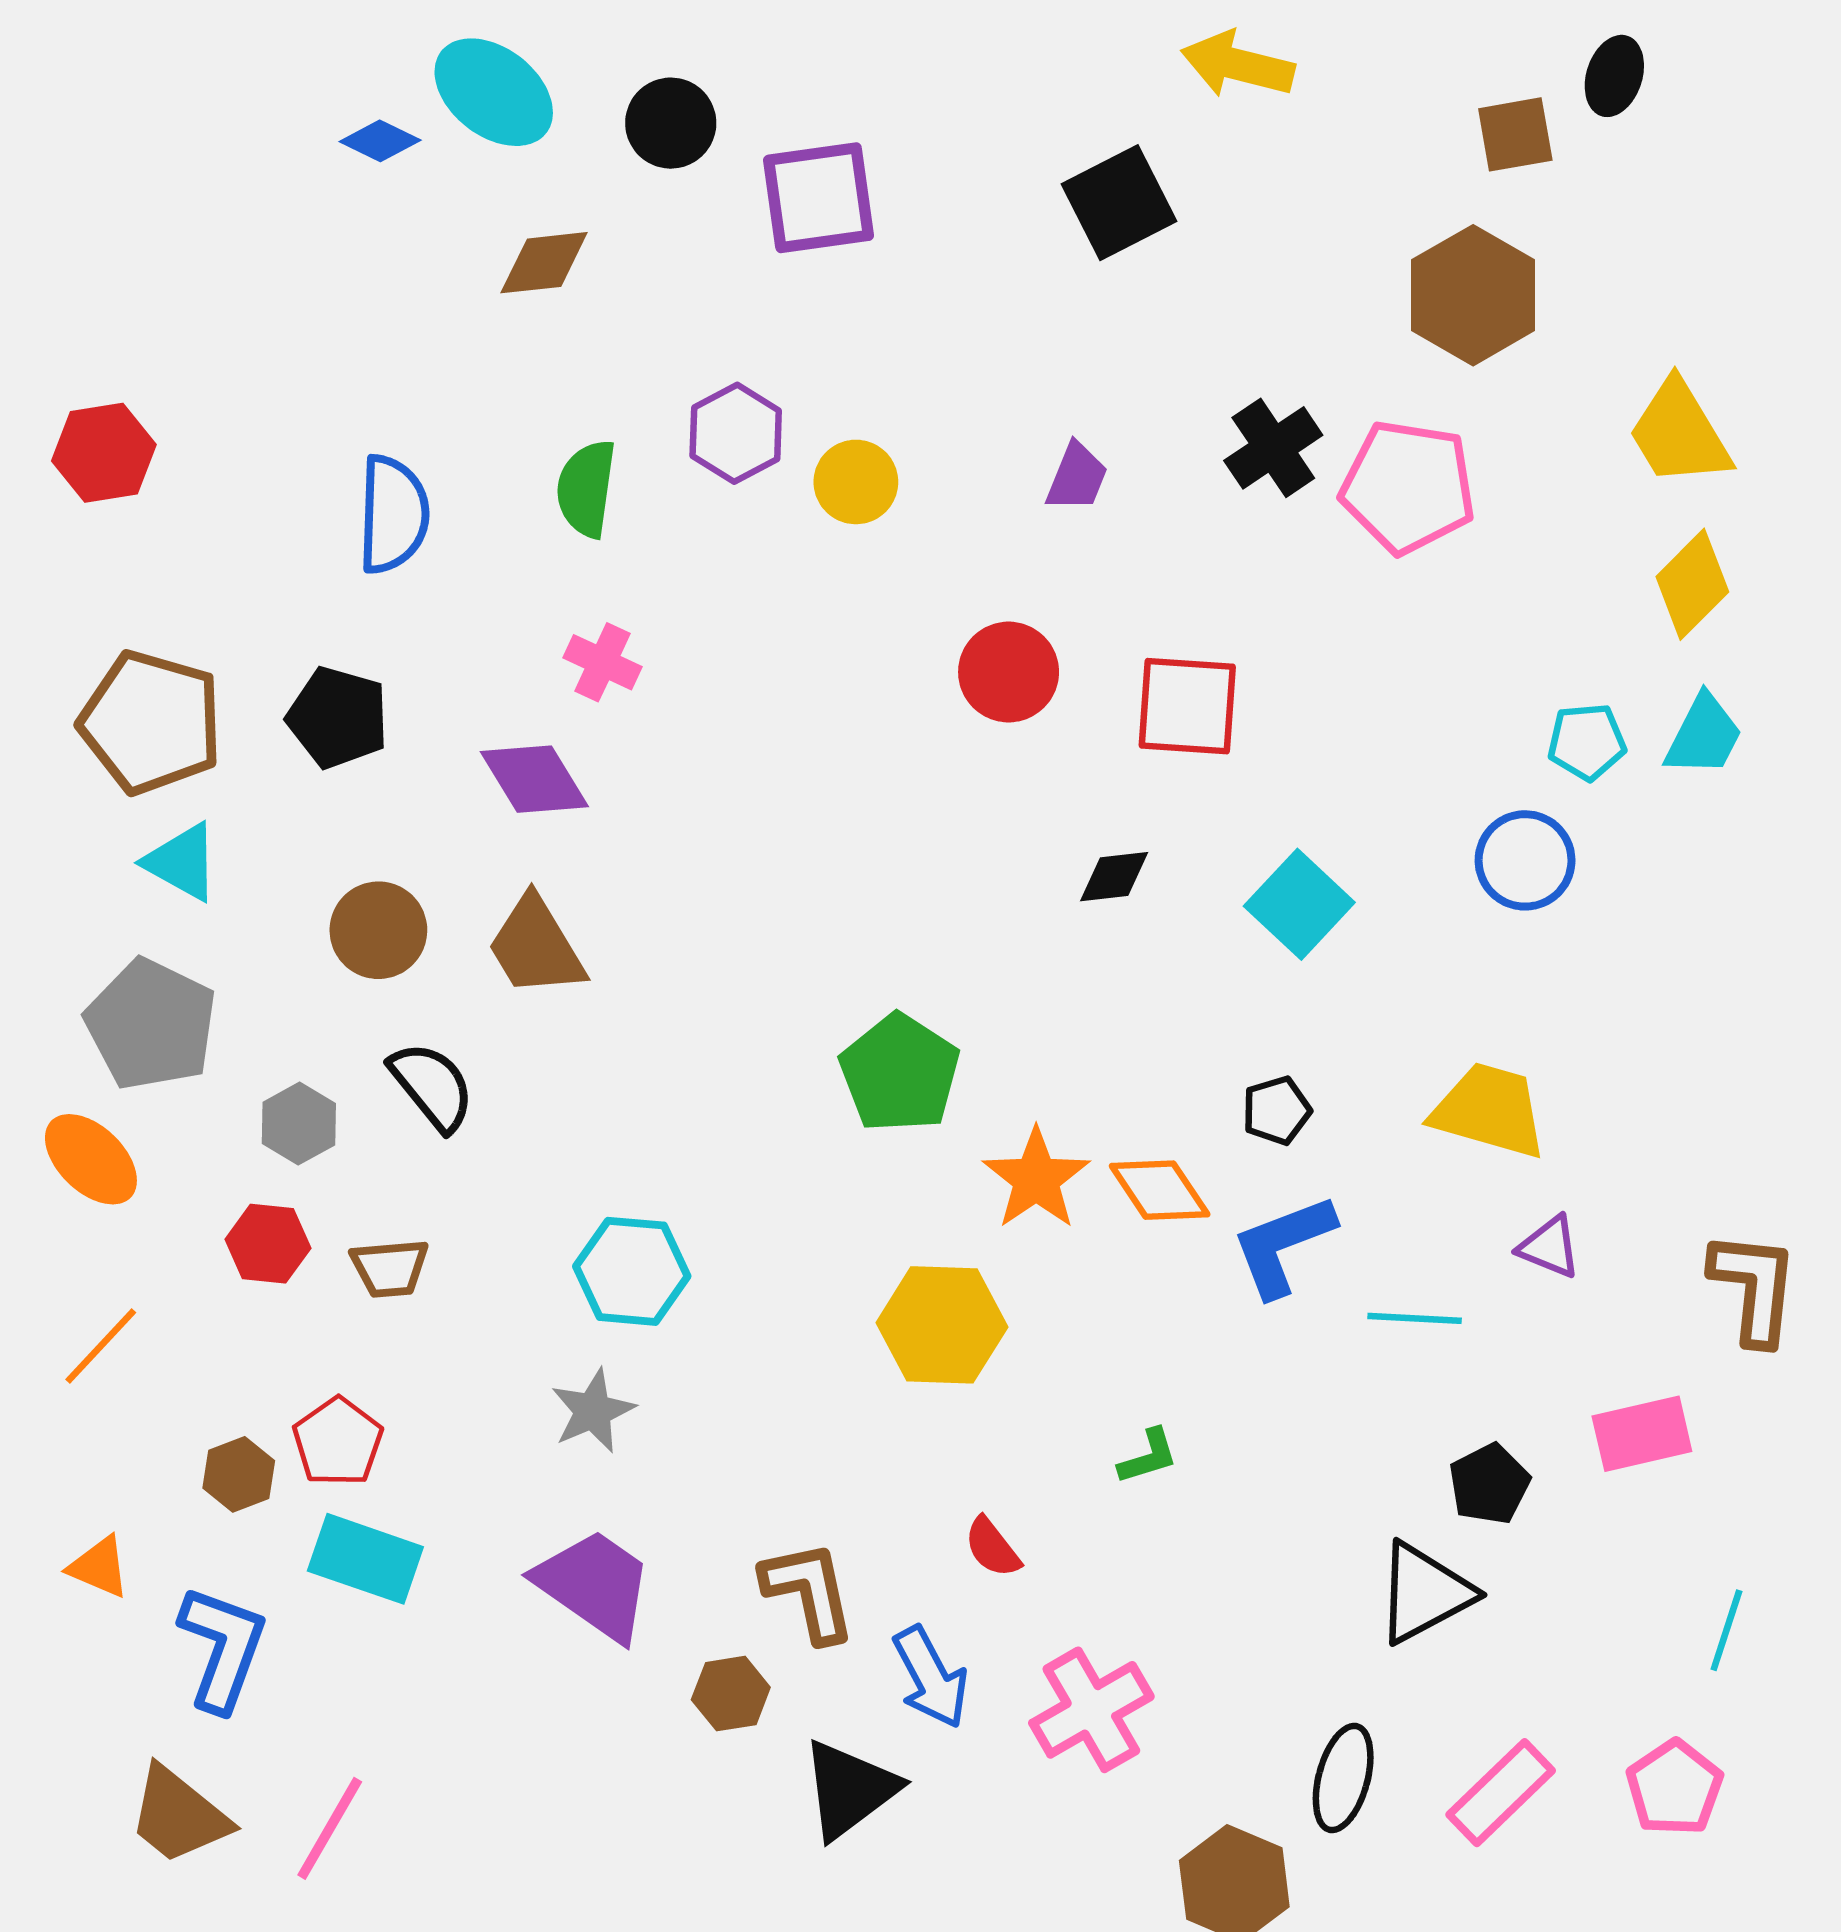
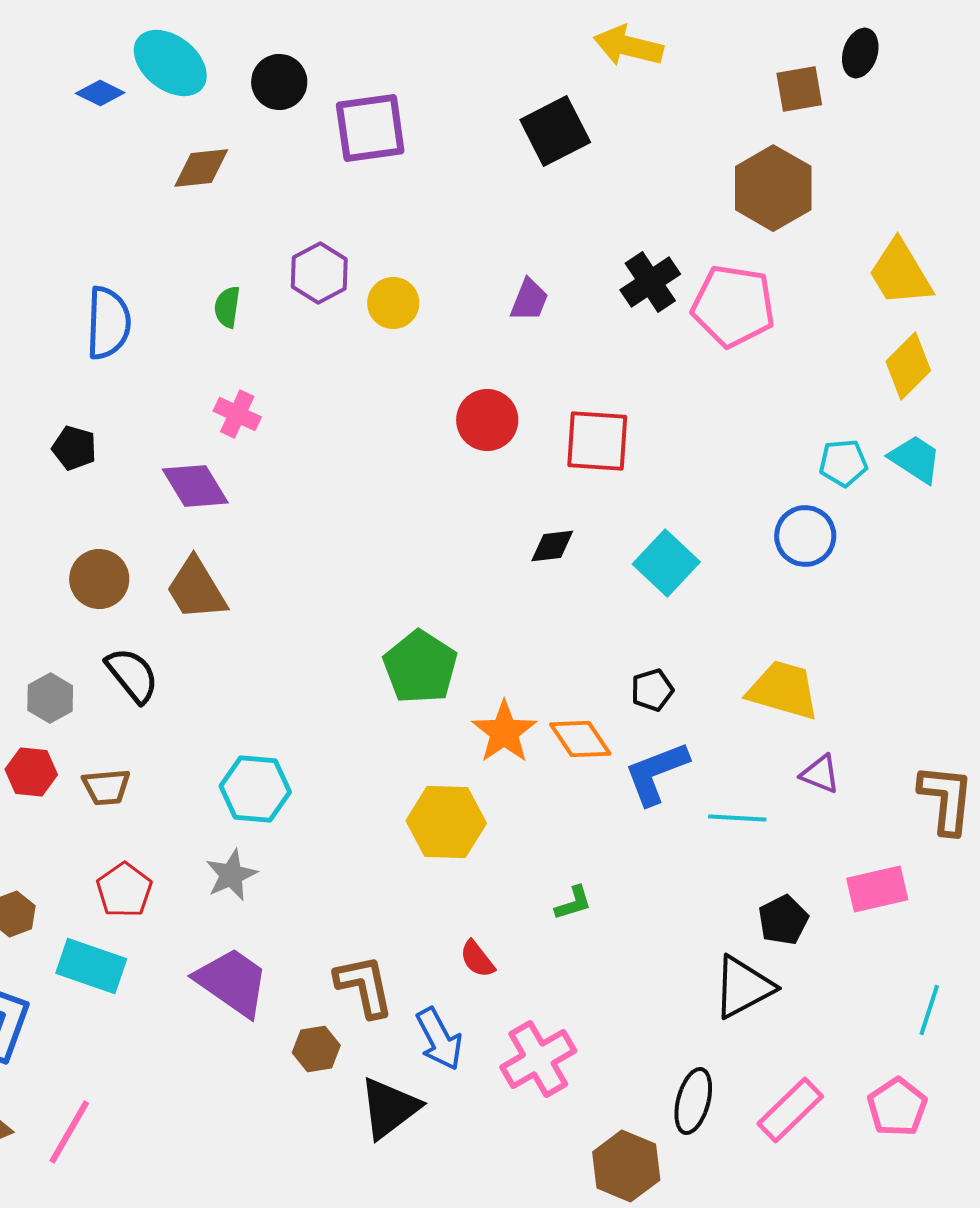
green semicircle: (586, 488) -> (227, 307), size x0.7
black pentagon: (338, 717) -> (74, 448), size x0.7
cyan trapezoid: (1704, 735) -> (915, 459), turned -84
red pentagon: (338, 1442) -> (124, 890), moved

